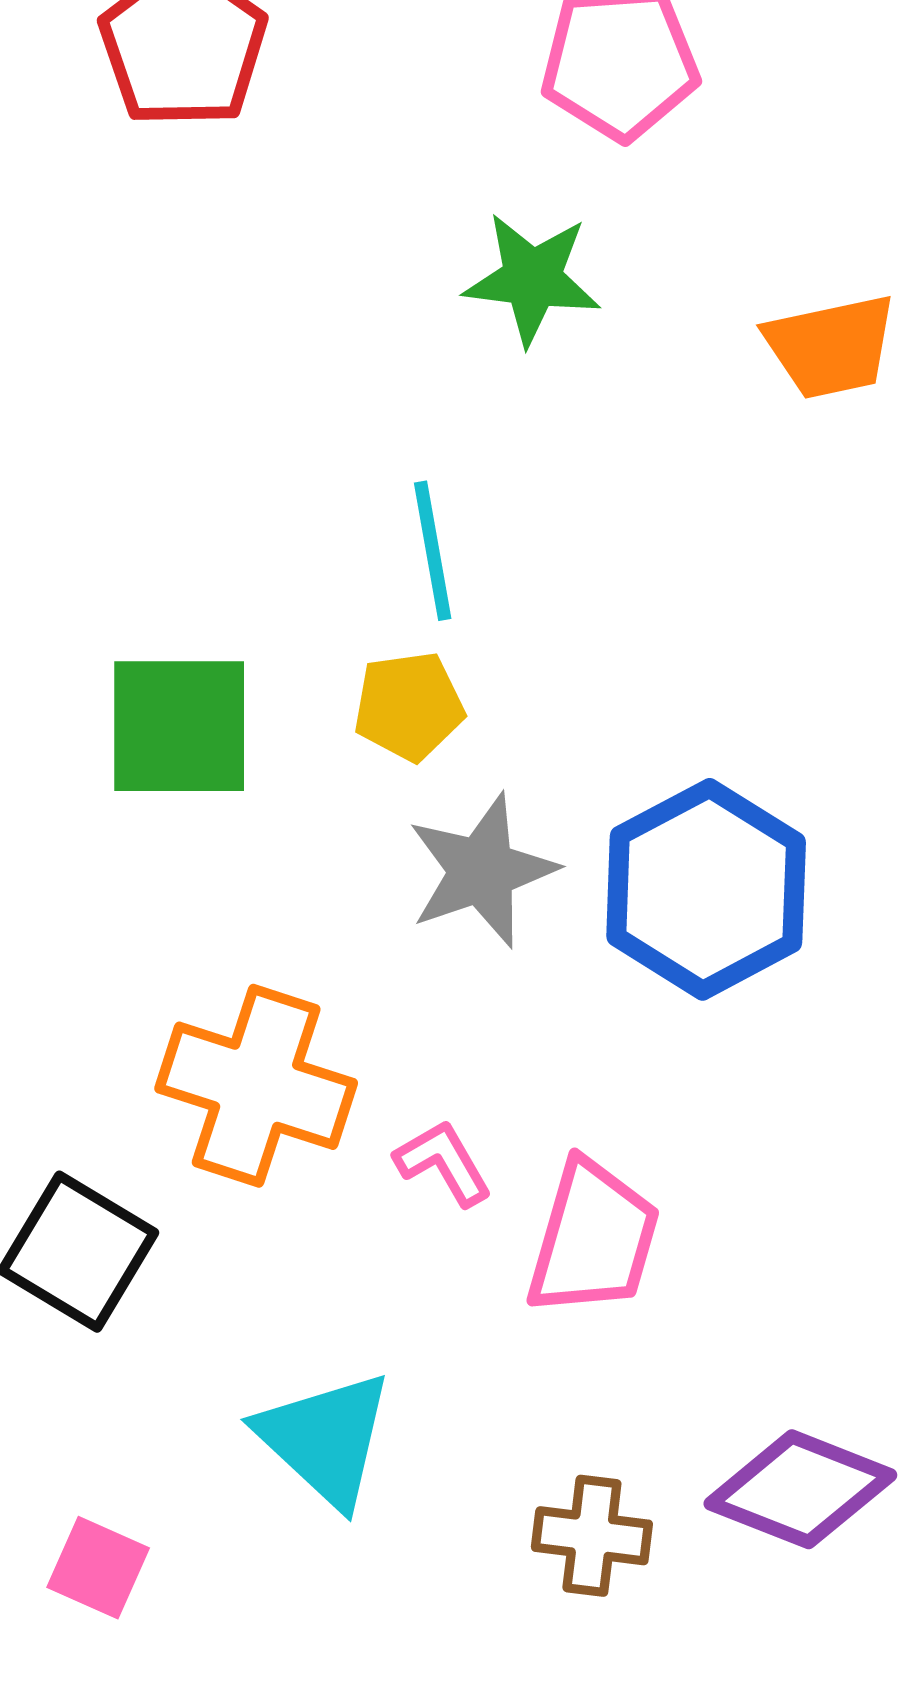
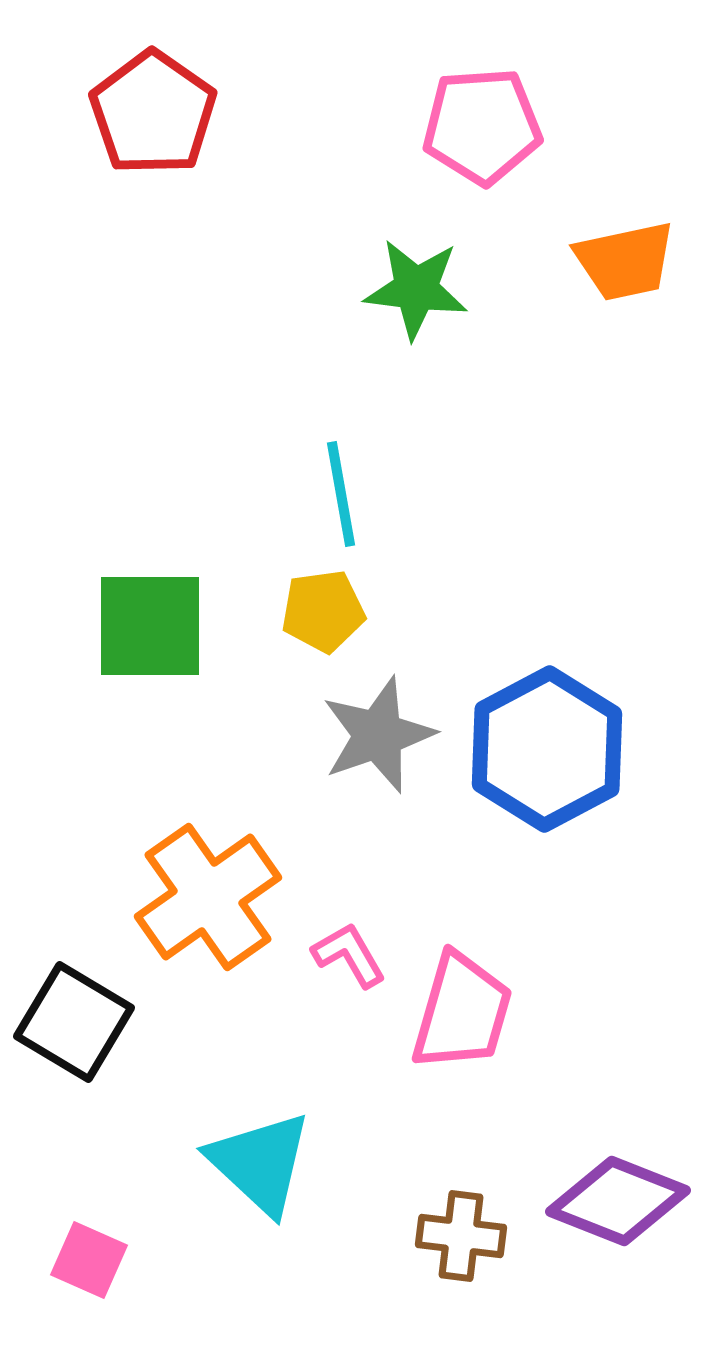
orange trapezoid: (831, 346) -> (625, 261), moved
orange cross: (256, 1086) -> (208, 897), turned 37

